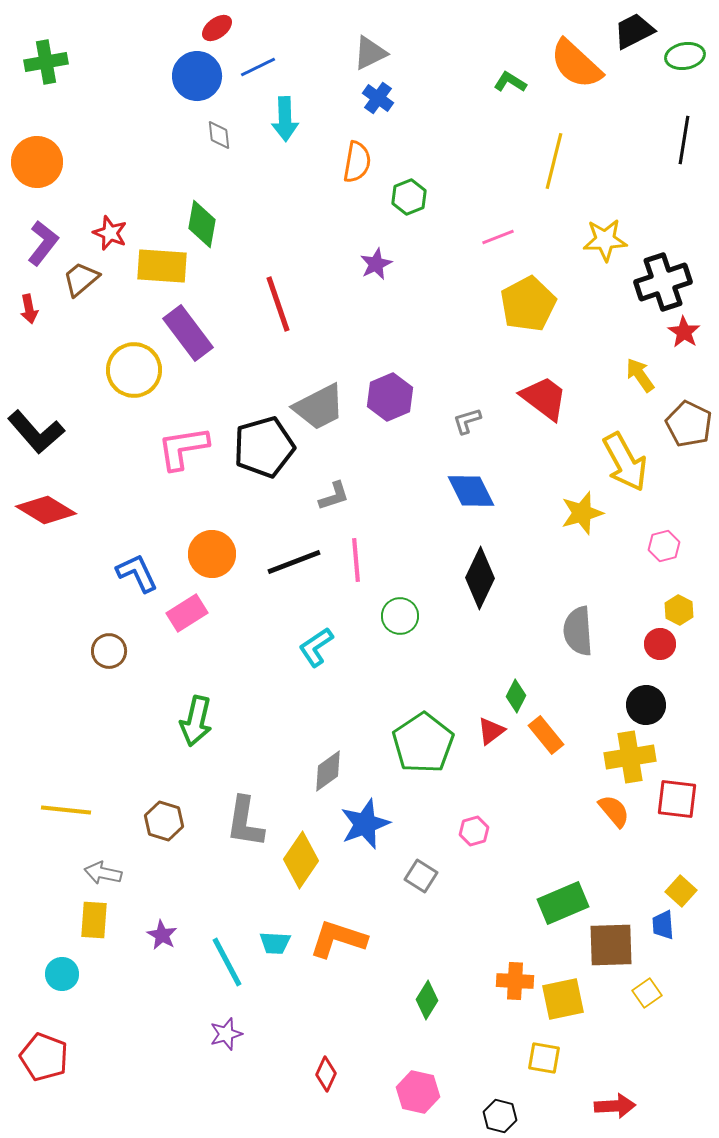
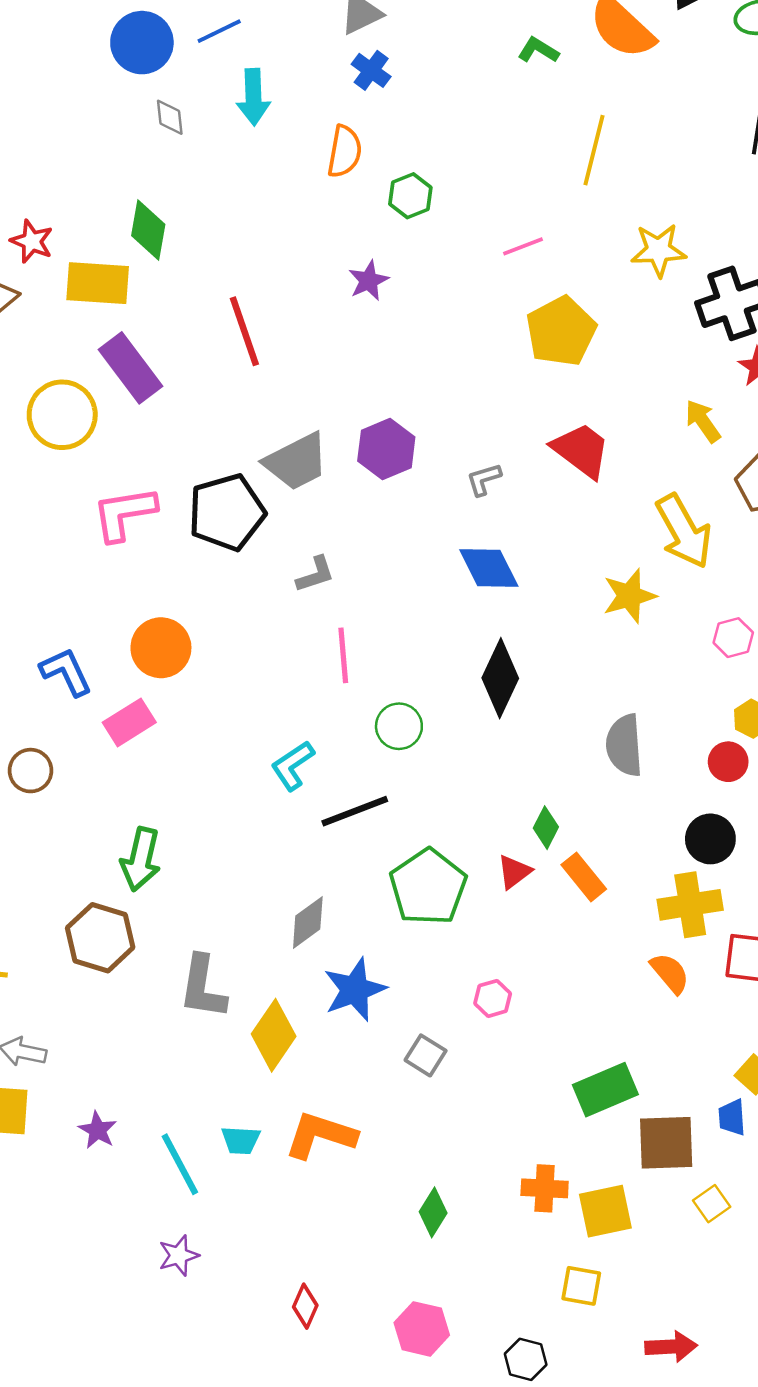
black line: (294, 562) -> (355, 811), moved
brown hexagon: (164, 821) -> (100, 938), moved, size x1.4

